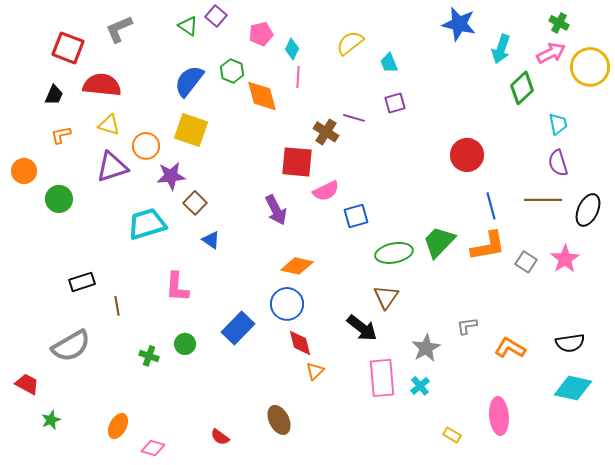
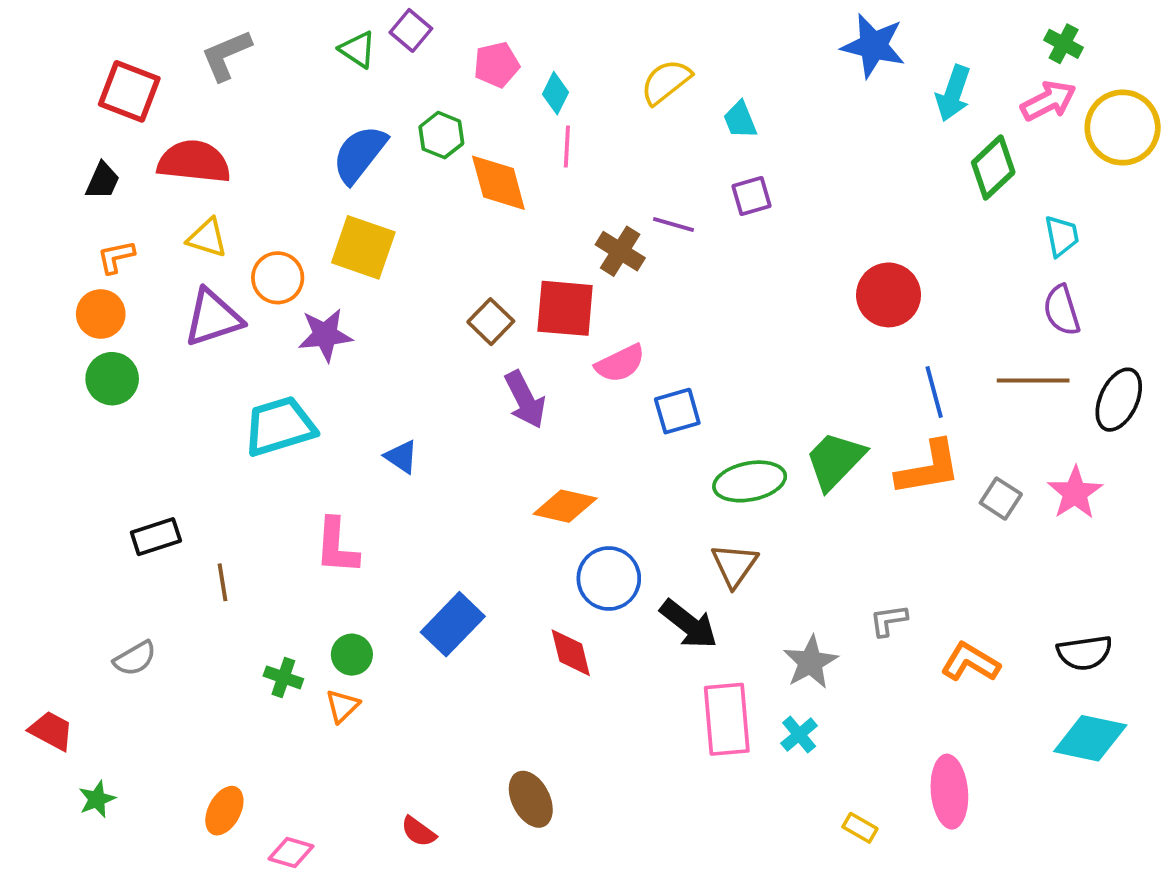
orange circle: (24, 171) -> (101, 314), moved
brown square: (195, 203) -> (491, 322), moved
blue circle: (287, 304) -> (609, 578), moved
gray semicircle: (71, 346) -> (135, 658), size x0.6
orange triangle: (315, 371) -> (342, 706), moved

